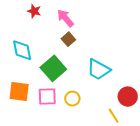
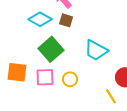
brown square: (68, 39) -> (66, 20), turned -32
cyan diamond: (22, 50) -> (40, 19), moved, turned -50

